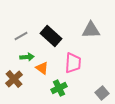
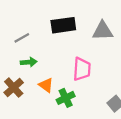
black rectangle: (51, 36) -> (63, 25), moved, turned -50
orange triangle: (42, 68) -> (46, 85), moved

